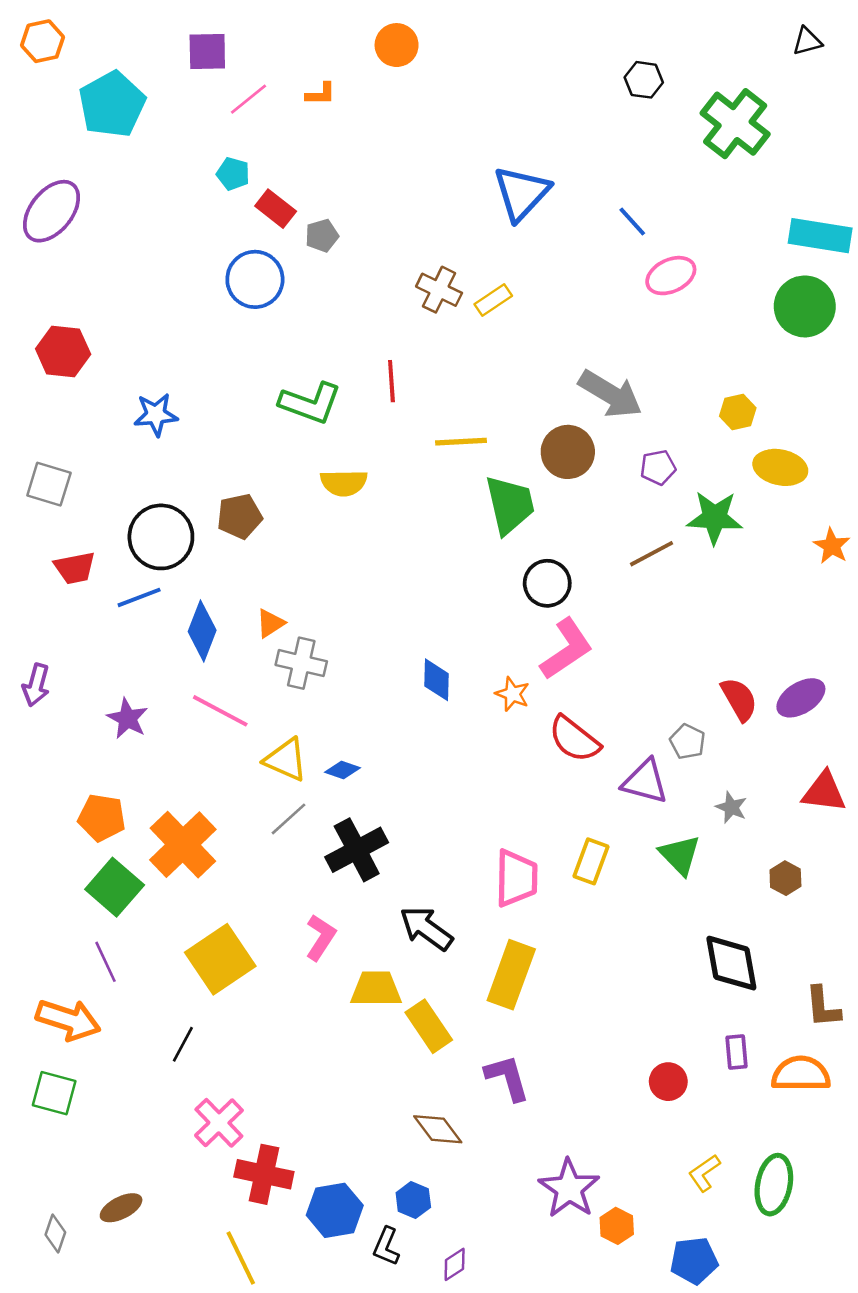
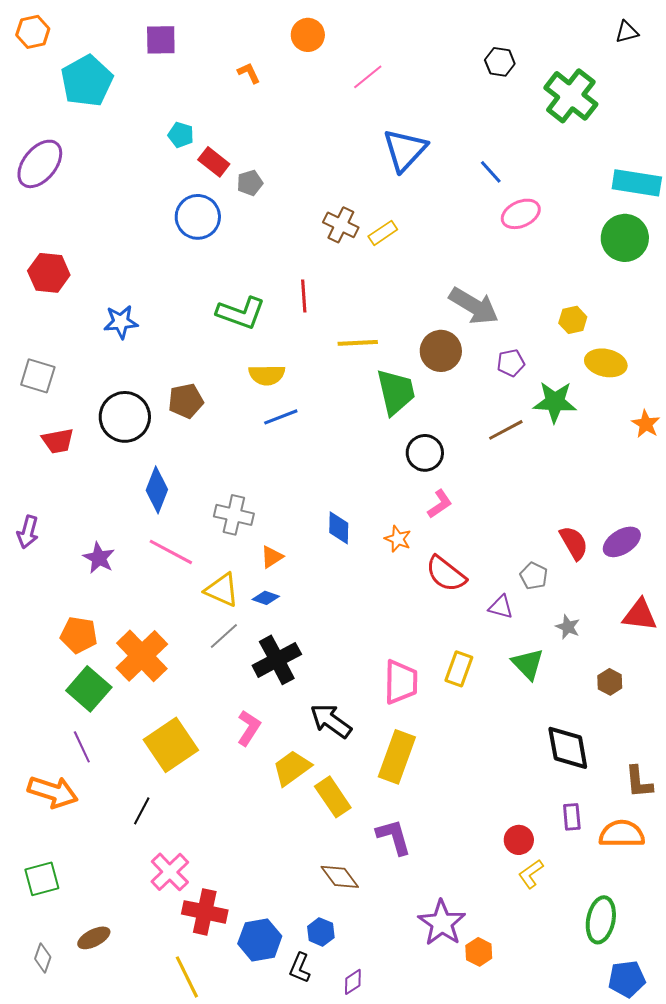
orange L-shape: (321, 94) -> (249, 73), turned -115
pink line: (249, 99) -> (368, 77), moved
blue line: (139, 597) -> (281, 417), moved
orange triangle: (270, 623) -> (272, 557), moved
pink L-shape: (567, 649) -> (440, 504), size x0.6
purple triangle: (645, 782) -> (501, 607), size x0.7
yellow trapezoid: (376, 989) -> (292, 768), turned -36
green square: (54, 1093) -> (42, 879), moved, turned -30
yellow L-shape: (704, 1173) -> (531, 874), moved
blue pentagon: (694, 1261) -> (627, 979), moved

